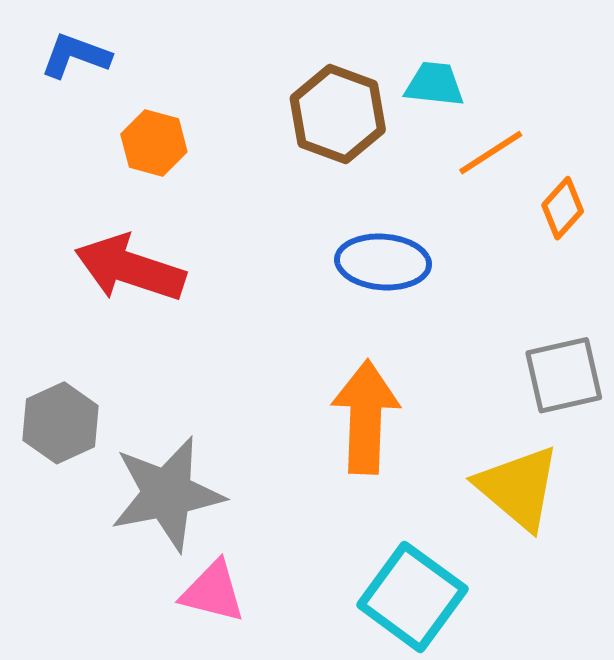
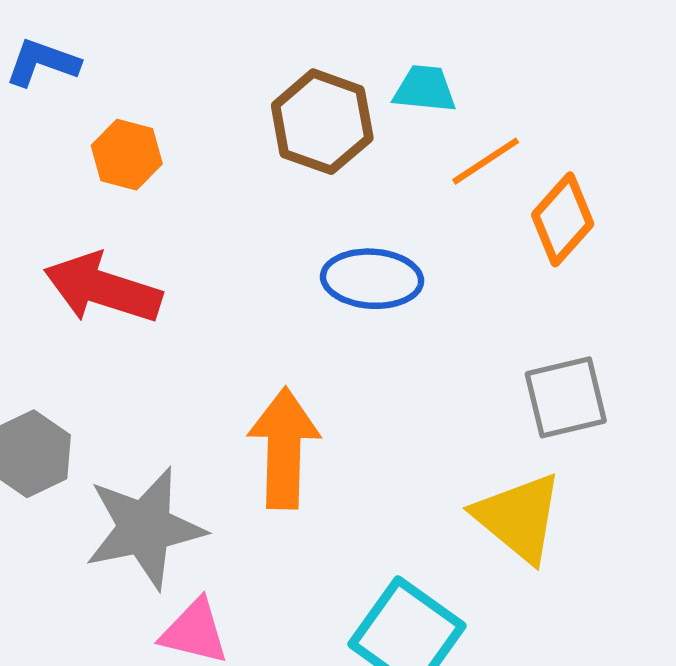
orange diamond: (563, 208) -> (563, 219), size x1.4
orange arrow: (366, 417) -> (284, 448), moved

